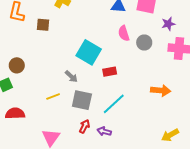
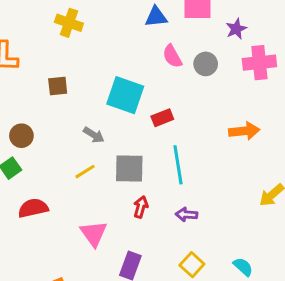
brown square: (43, 25) -> (58, 86), moved
gray arrow: (71, 76) -> (94, 135), moved
cyan line: (114, 104) -> (178, 165), turned -45
purple arrow: (104, 131) -> (186, 215), moved

